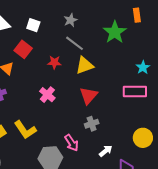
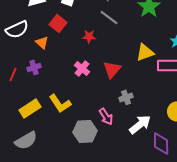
yellow triangle: (85, 65) -> (145, 52), moved
red triangle: (89, 96) -> (112, 69), moved
white arrow: (106, 151) -> (140, 124), size x1.6

